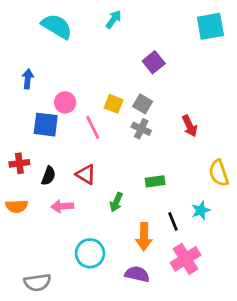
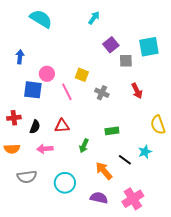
cyan arrow: (114, 19) -> (94, 18), moved
cyan square: (210, 26) -> (149, 47), moved
gray square: (143, 104) -> (126, 61), moved, turned -32
red triangle: (86, 174) -> (62, 126), turned -35
black line: (173, 221) -> (125, 160), turned -32
orange arrow: (144, 237) -> (104, 171), turned 138
pink cross: (186, 259) -> (133, 199), moved
gray semicircle: (37, 282) -> (27, 177), moved

